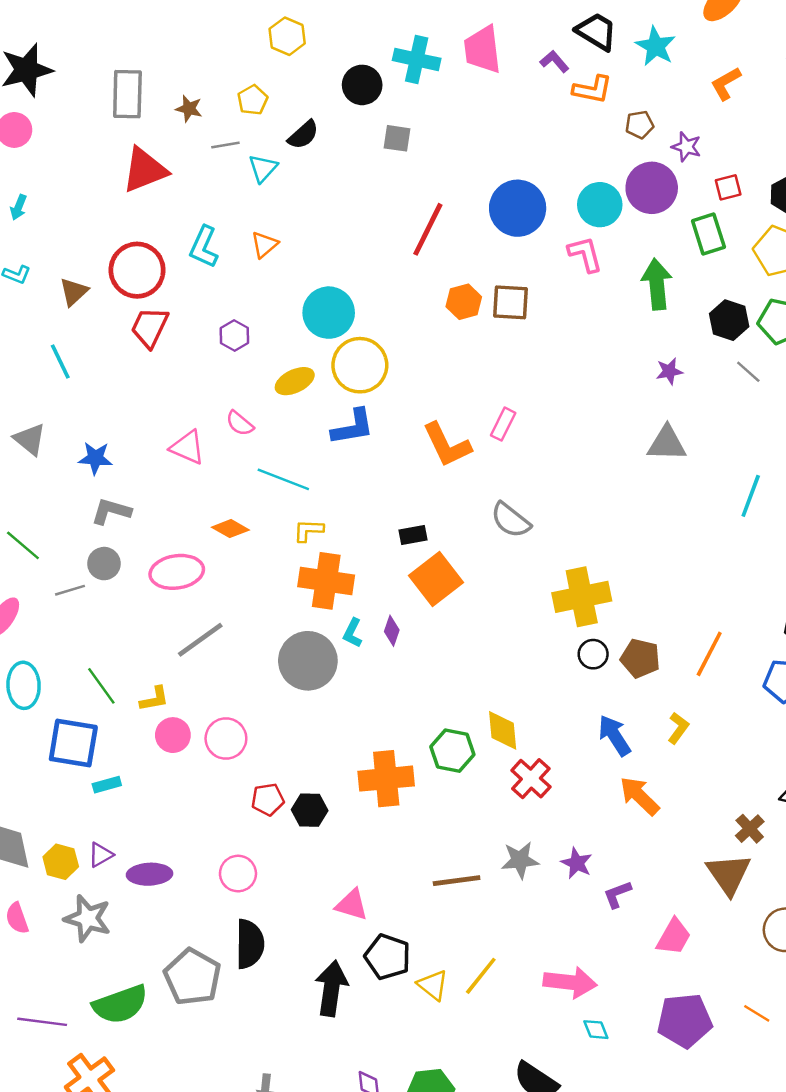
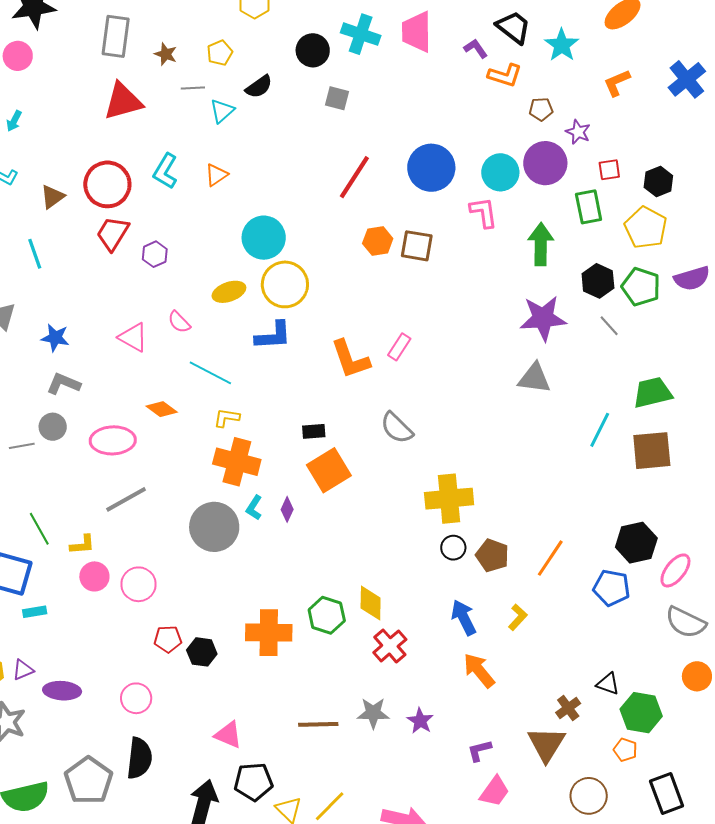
purple hexagon: (234, 335) -> (155, 254), moved
purple star: (669, 371) -> (543, 318), size x2.0
purple L-shape: (617, 894) -> (479, 750), moved
black pentagon: (388, 957) -> (254, 782), turned -30

